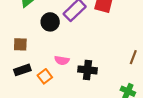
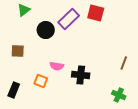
black rectangle: (22, 70) -> (14, 90), moved, turned -49
orange square: (45, 76) -> (41, 81), turned -32

